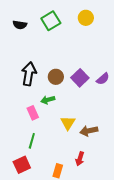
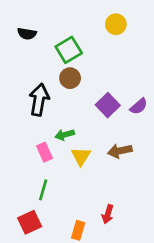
green square: (51, 21) -> (69, 50), moved
brown circle: (56, 77) -> (70, 78), moved
yellow triangle: (68, 123) -> (81, 156), moved
brown arrow: (89, 131) -> (120, 151), moved

